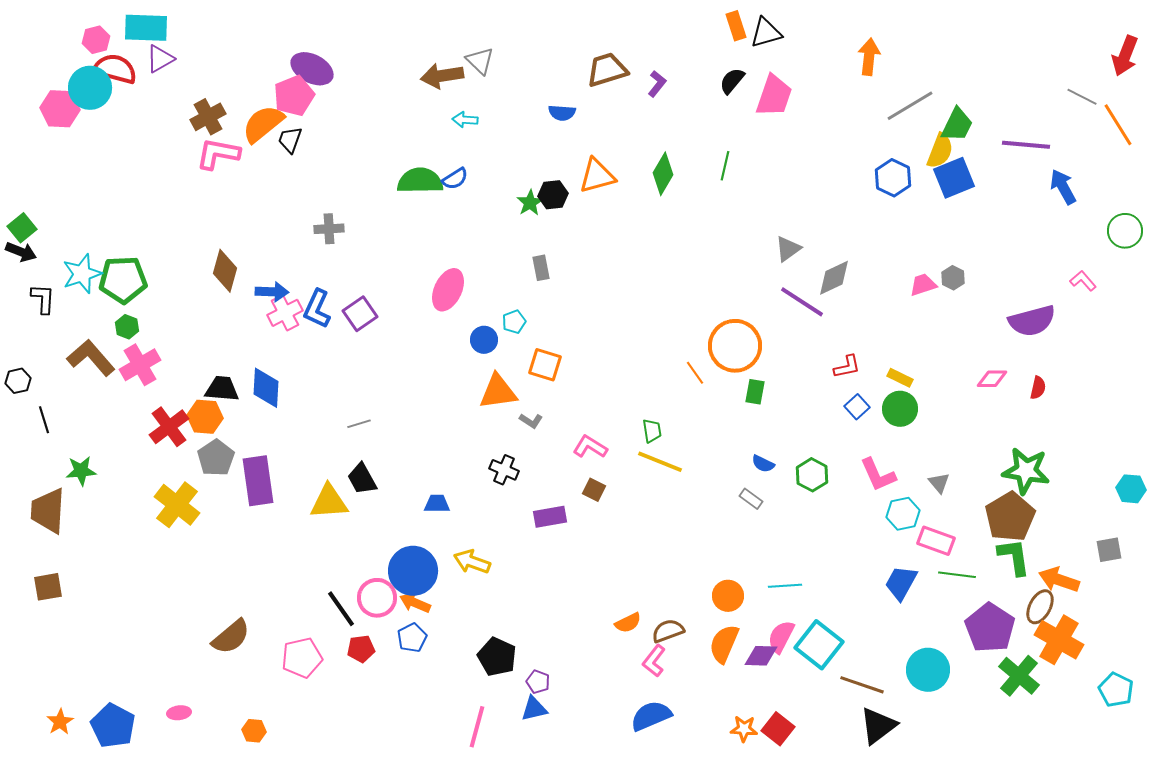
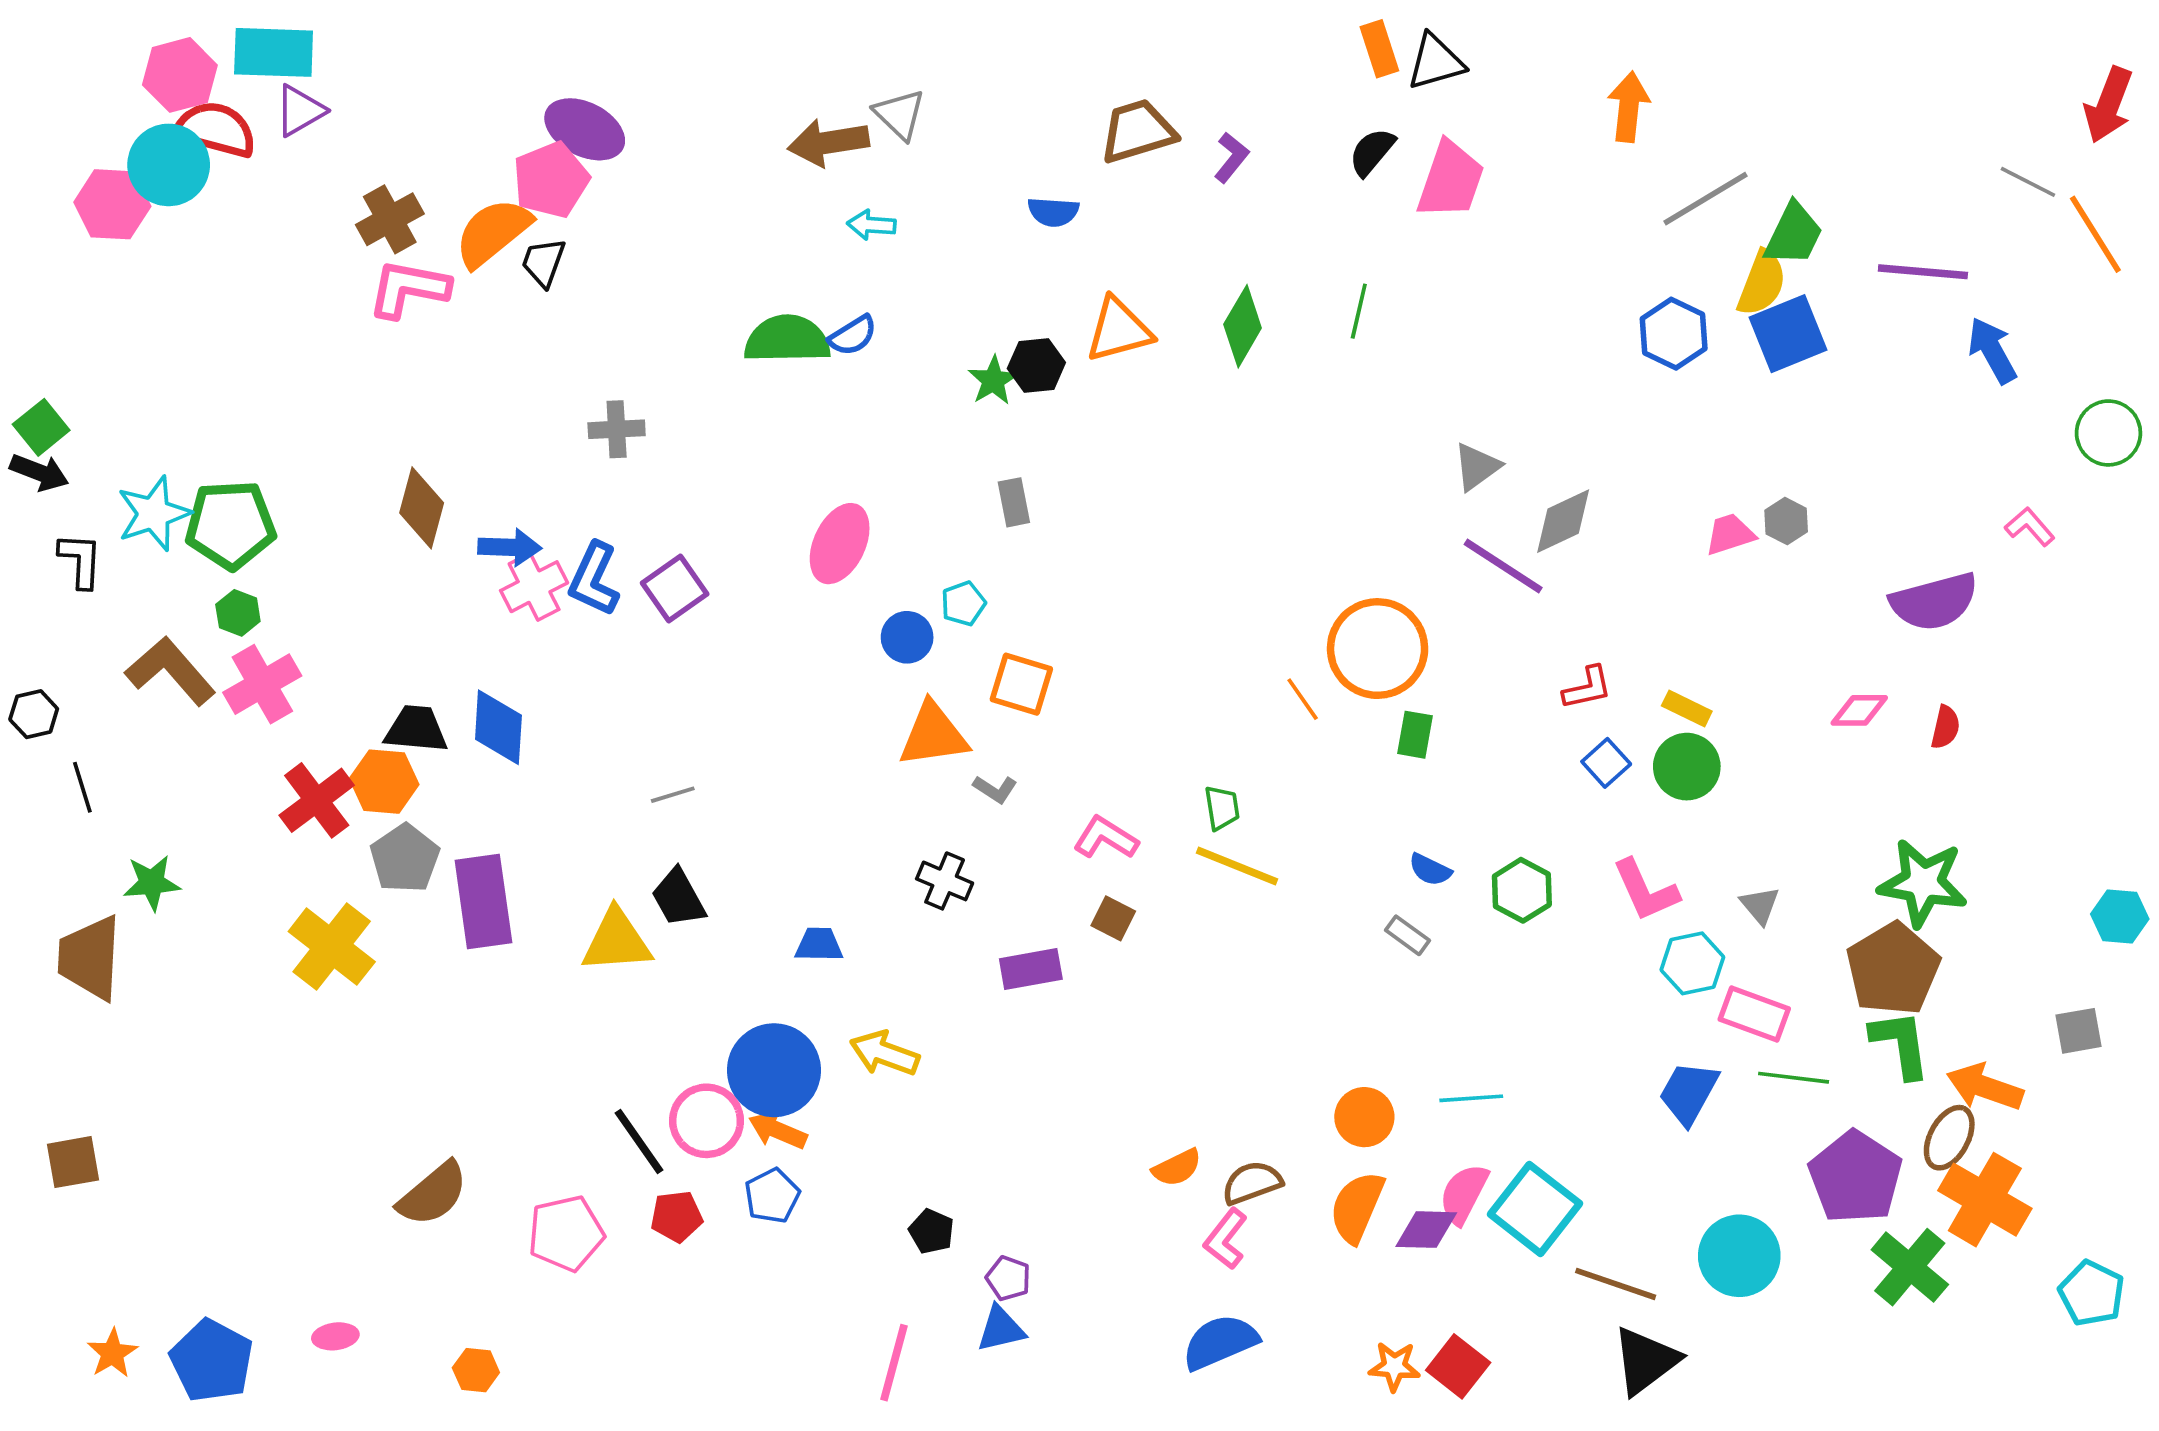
pink hexagon: (96, 40) -> (180, 75), size x1.4
brown square: (48, 587) -> (73, 1162), moved
black pentagon: (497, 657) -> (931, 1231), size x0.6

